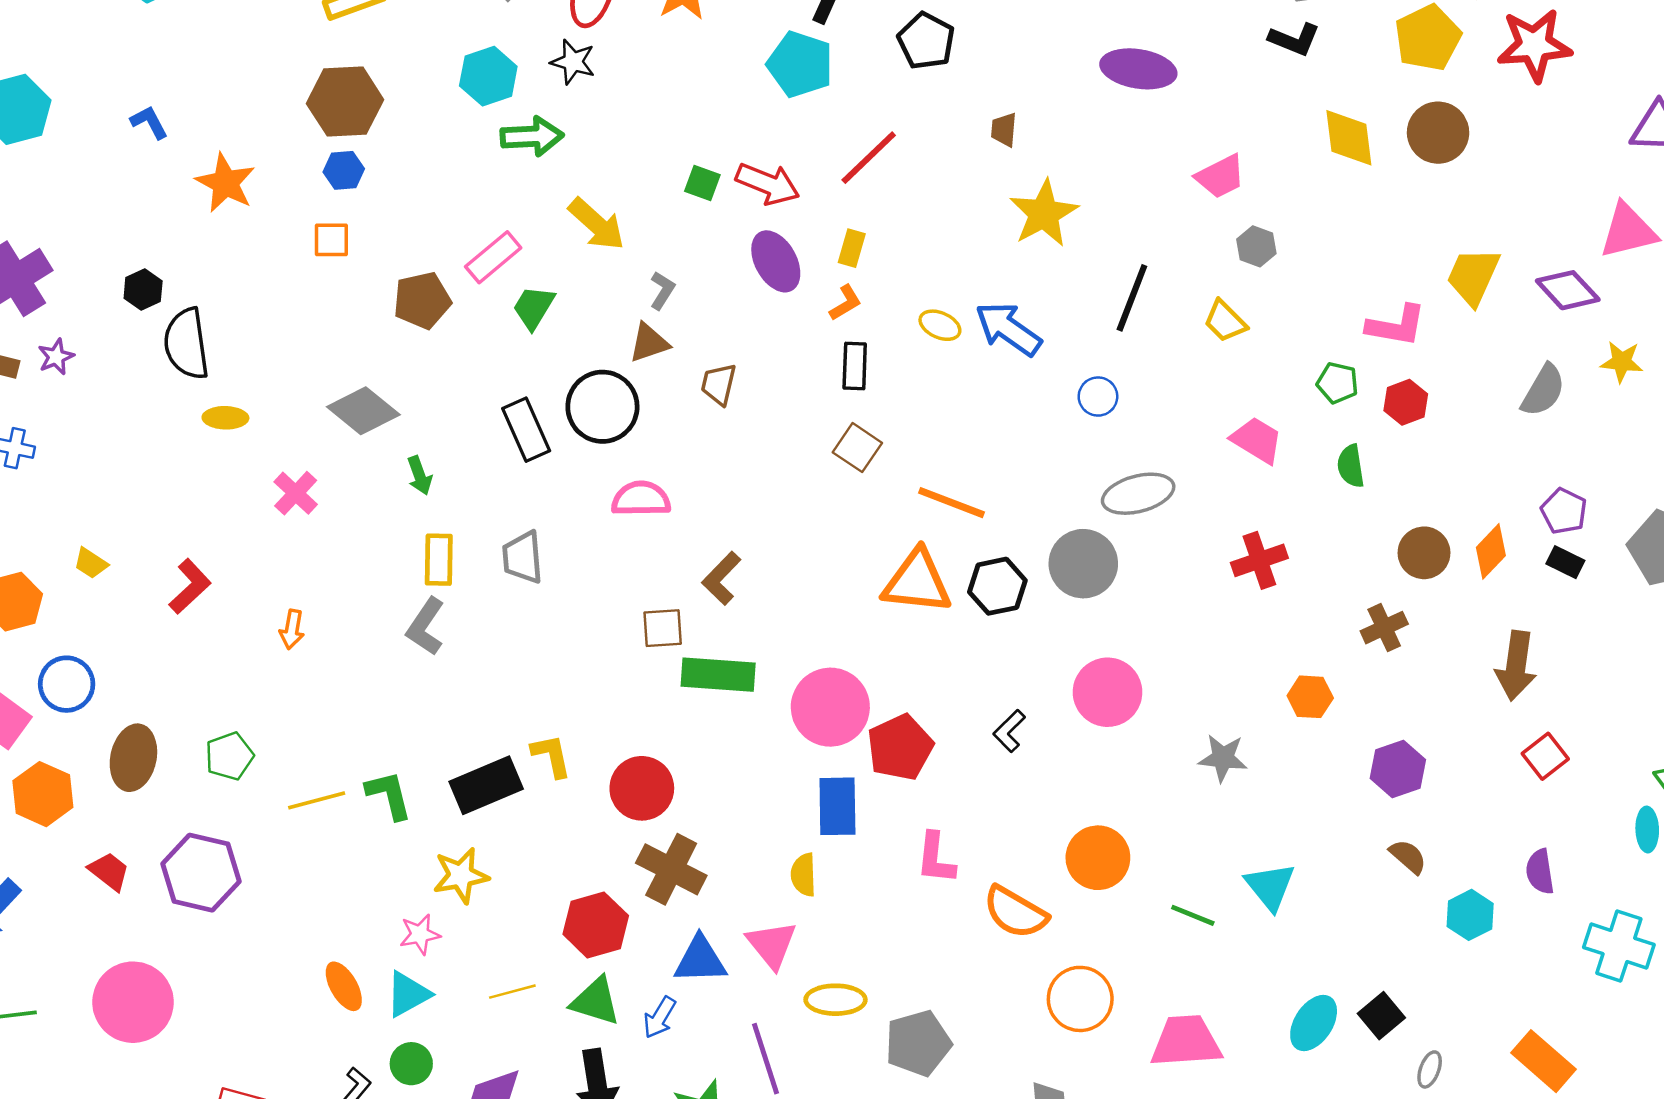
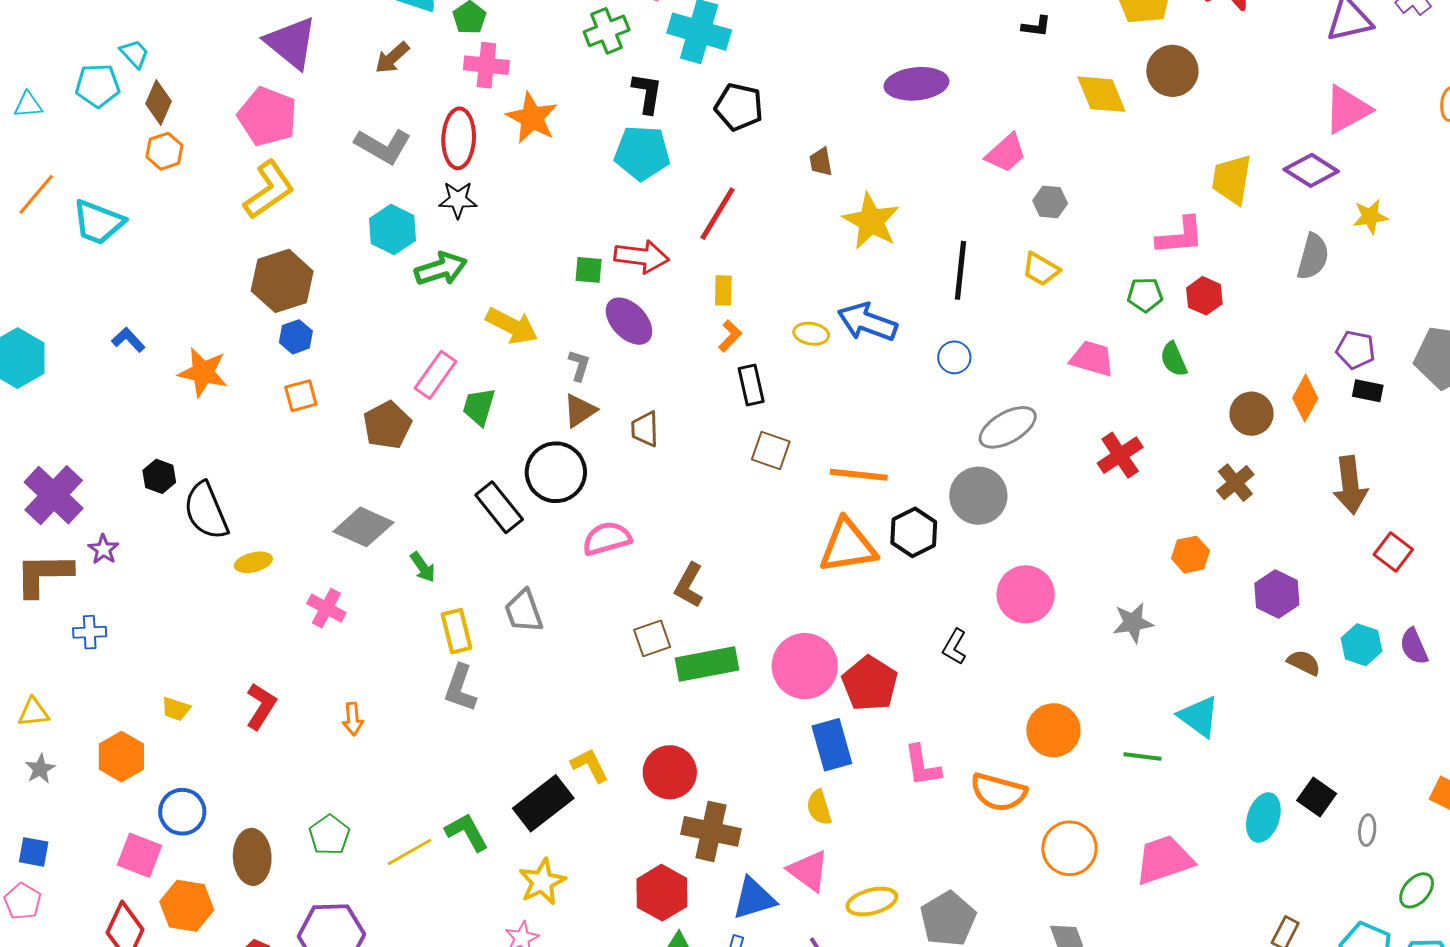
black L-shape: (1294, 39) -> (1036, 26), size x0.7
purple ellipse: (776, 261) -> (629, 321), moved
cyan hexagon: (1470, 915) -> (1361, 645), moved

